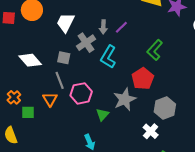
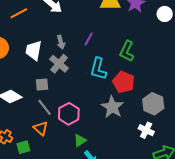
gray arrow: (103, 27) -> (61, 42), moved
cyan L-shape: (108, 57) -> (98, 69), moved
green triangle: (102, 115) -> (80, 140), moved, turned 32

